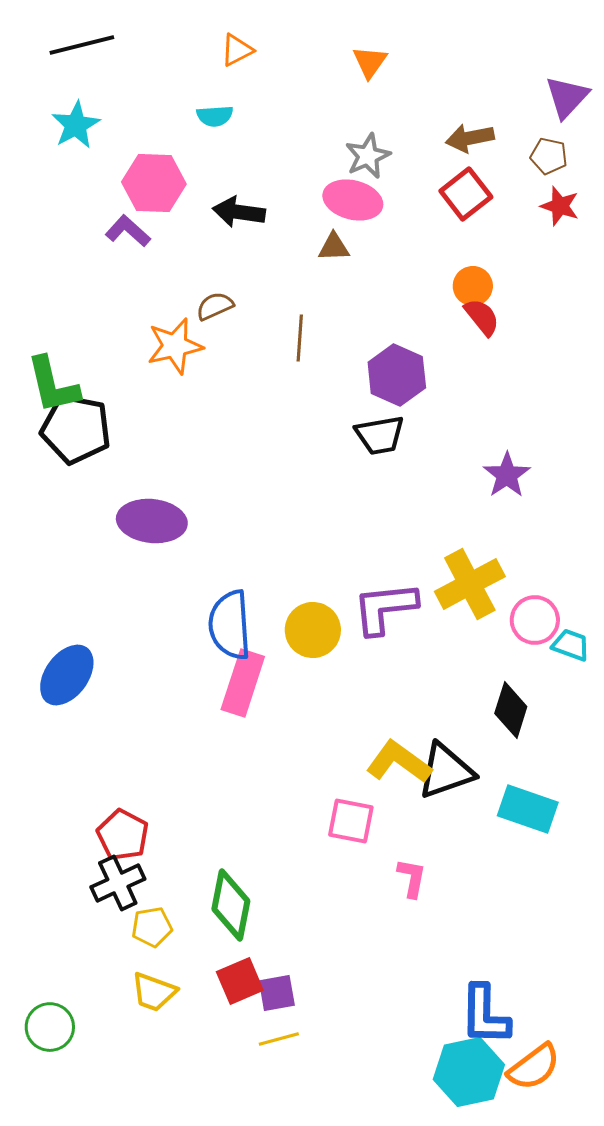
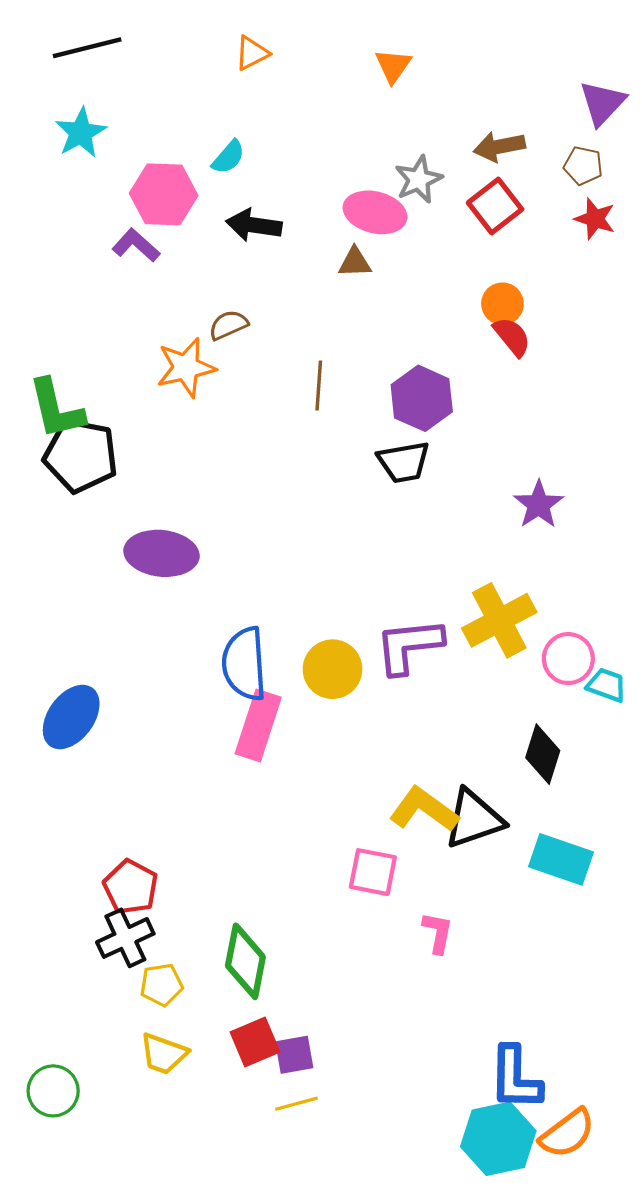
cyan semicircle: (215, 116) -> (228, 157), moved, turned -45
gray star: (368, 156) -> (419, 179), moved
brown line: (300, 338) -> (319, 386), moved

